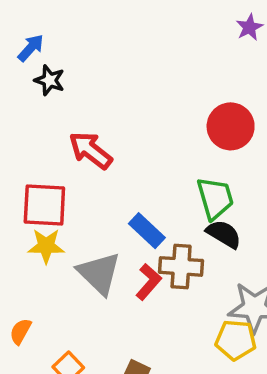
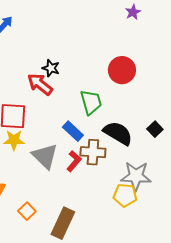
black star: (50, 80) -> (51, 68), moved
green trapezoid: (215, 198) -> (91, 102), moved
black semicircle: (224, 234) -> (118, 133), size x1.4

